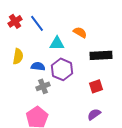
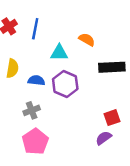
blue line: (37, 23) -> (35, 29), turned 48
gray cross: (43, 86) -> (32, 110), moved
red square: (96, 86) -> (112, 118), moved

